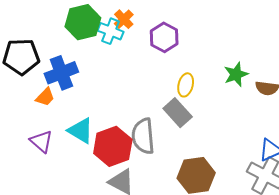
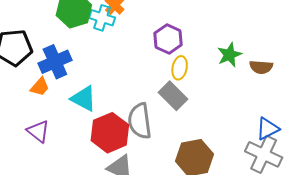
purple hexagon: (164, 37) -> (168, 39), moved
cyan triangle: (81, 131) -> (84, 99), moved

